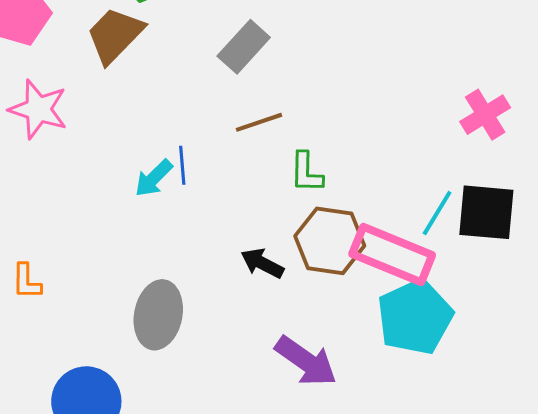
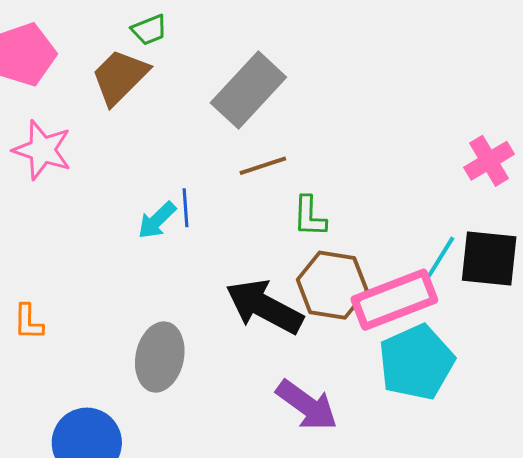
gray rectangle: (244, 47) -> (248, 90), size x1.4
pink rectangle: (392, 255) -> (394, 300), turned -44
black arrow: (262, 263) -> (264, 307), size x1.8

